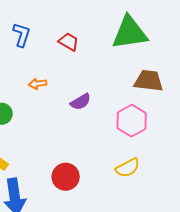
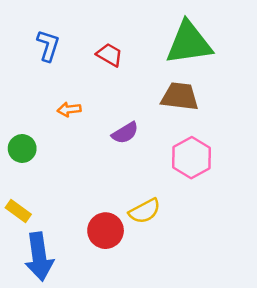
brown trapezoid: (149, 81) -> (180, 96), moved
yellow semicircle: (128, 168) -> (145, 211), moved

